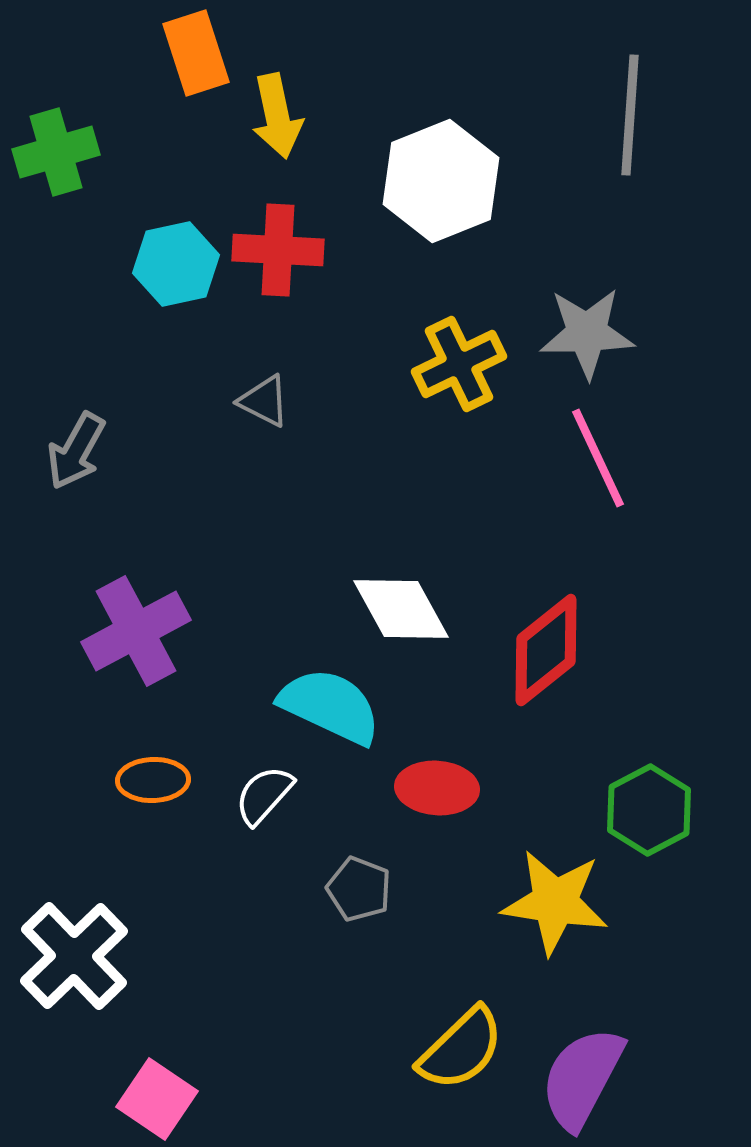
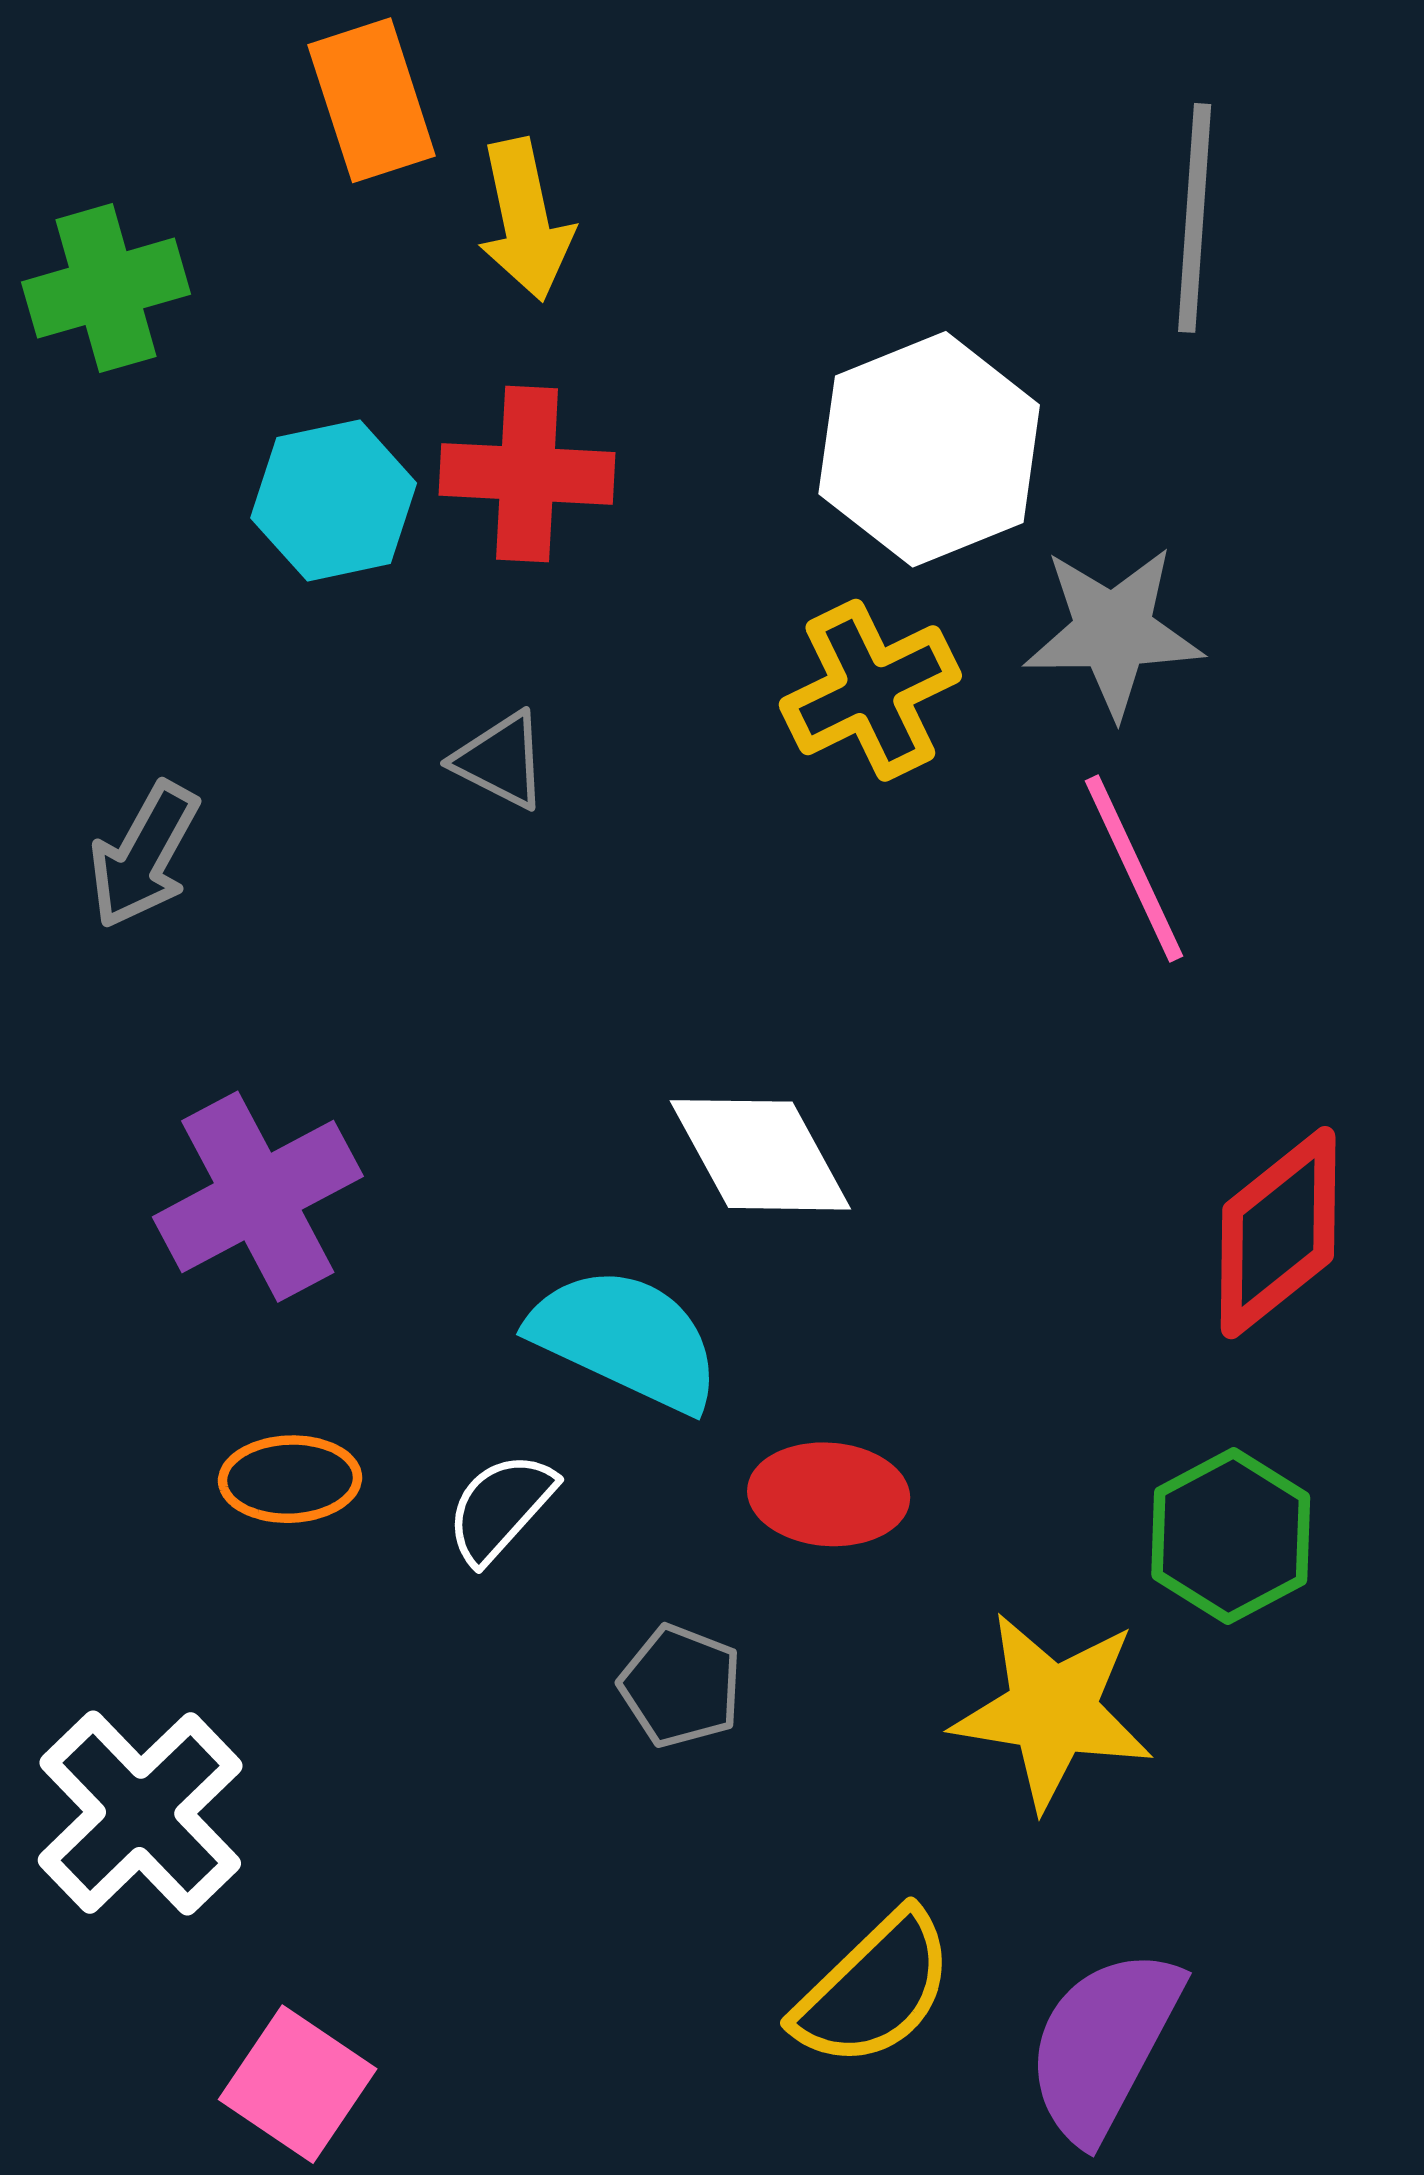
white hexagon: (441, 181) -> (929, 449), moved
red diamond: (546, 650) -> (1278, 1233), moved

